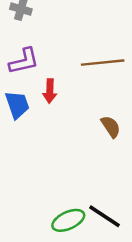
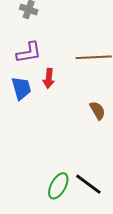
green ellipse: (68, 220) -> (58, 186), turned -40

